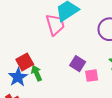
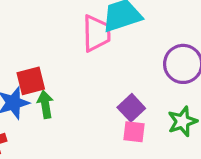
purple square: (78, 64) -> (131, 108), moved

